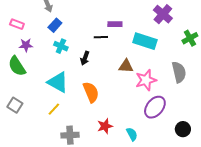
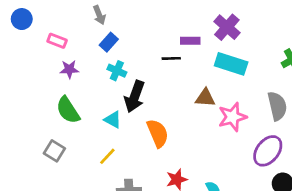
purple cross: (163, 14) -> (227, 27), moved
black arrow: (85, 58) -> (135, 97), moved, size x1.6
green semicircle: (17, 66) -> (68, 110), moved
cyan triangle: (58, 82) -> (113, 120), size x0.6
purple ellipse: (155, 107) -> (268, 151), moved

